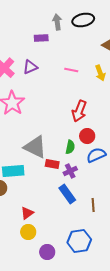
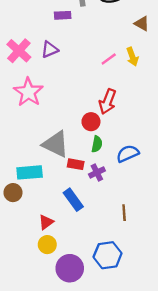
pink line: (71, 70) -> (109, 59), moved, turned -48
red circle: (87, 136) -> (91, 122), moved
blue rectangle: (67, 194) -> (73, 200), moved
purple circle: (47, 252) -> (70, 268), size x1.5

